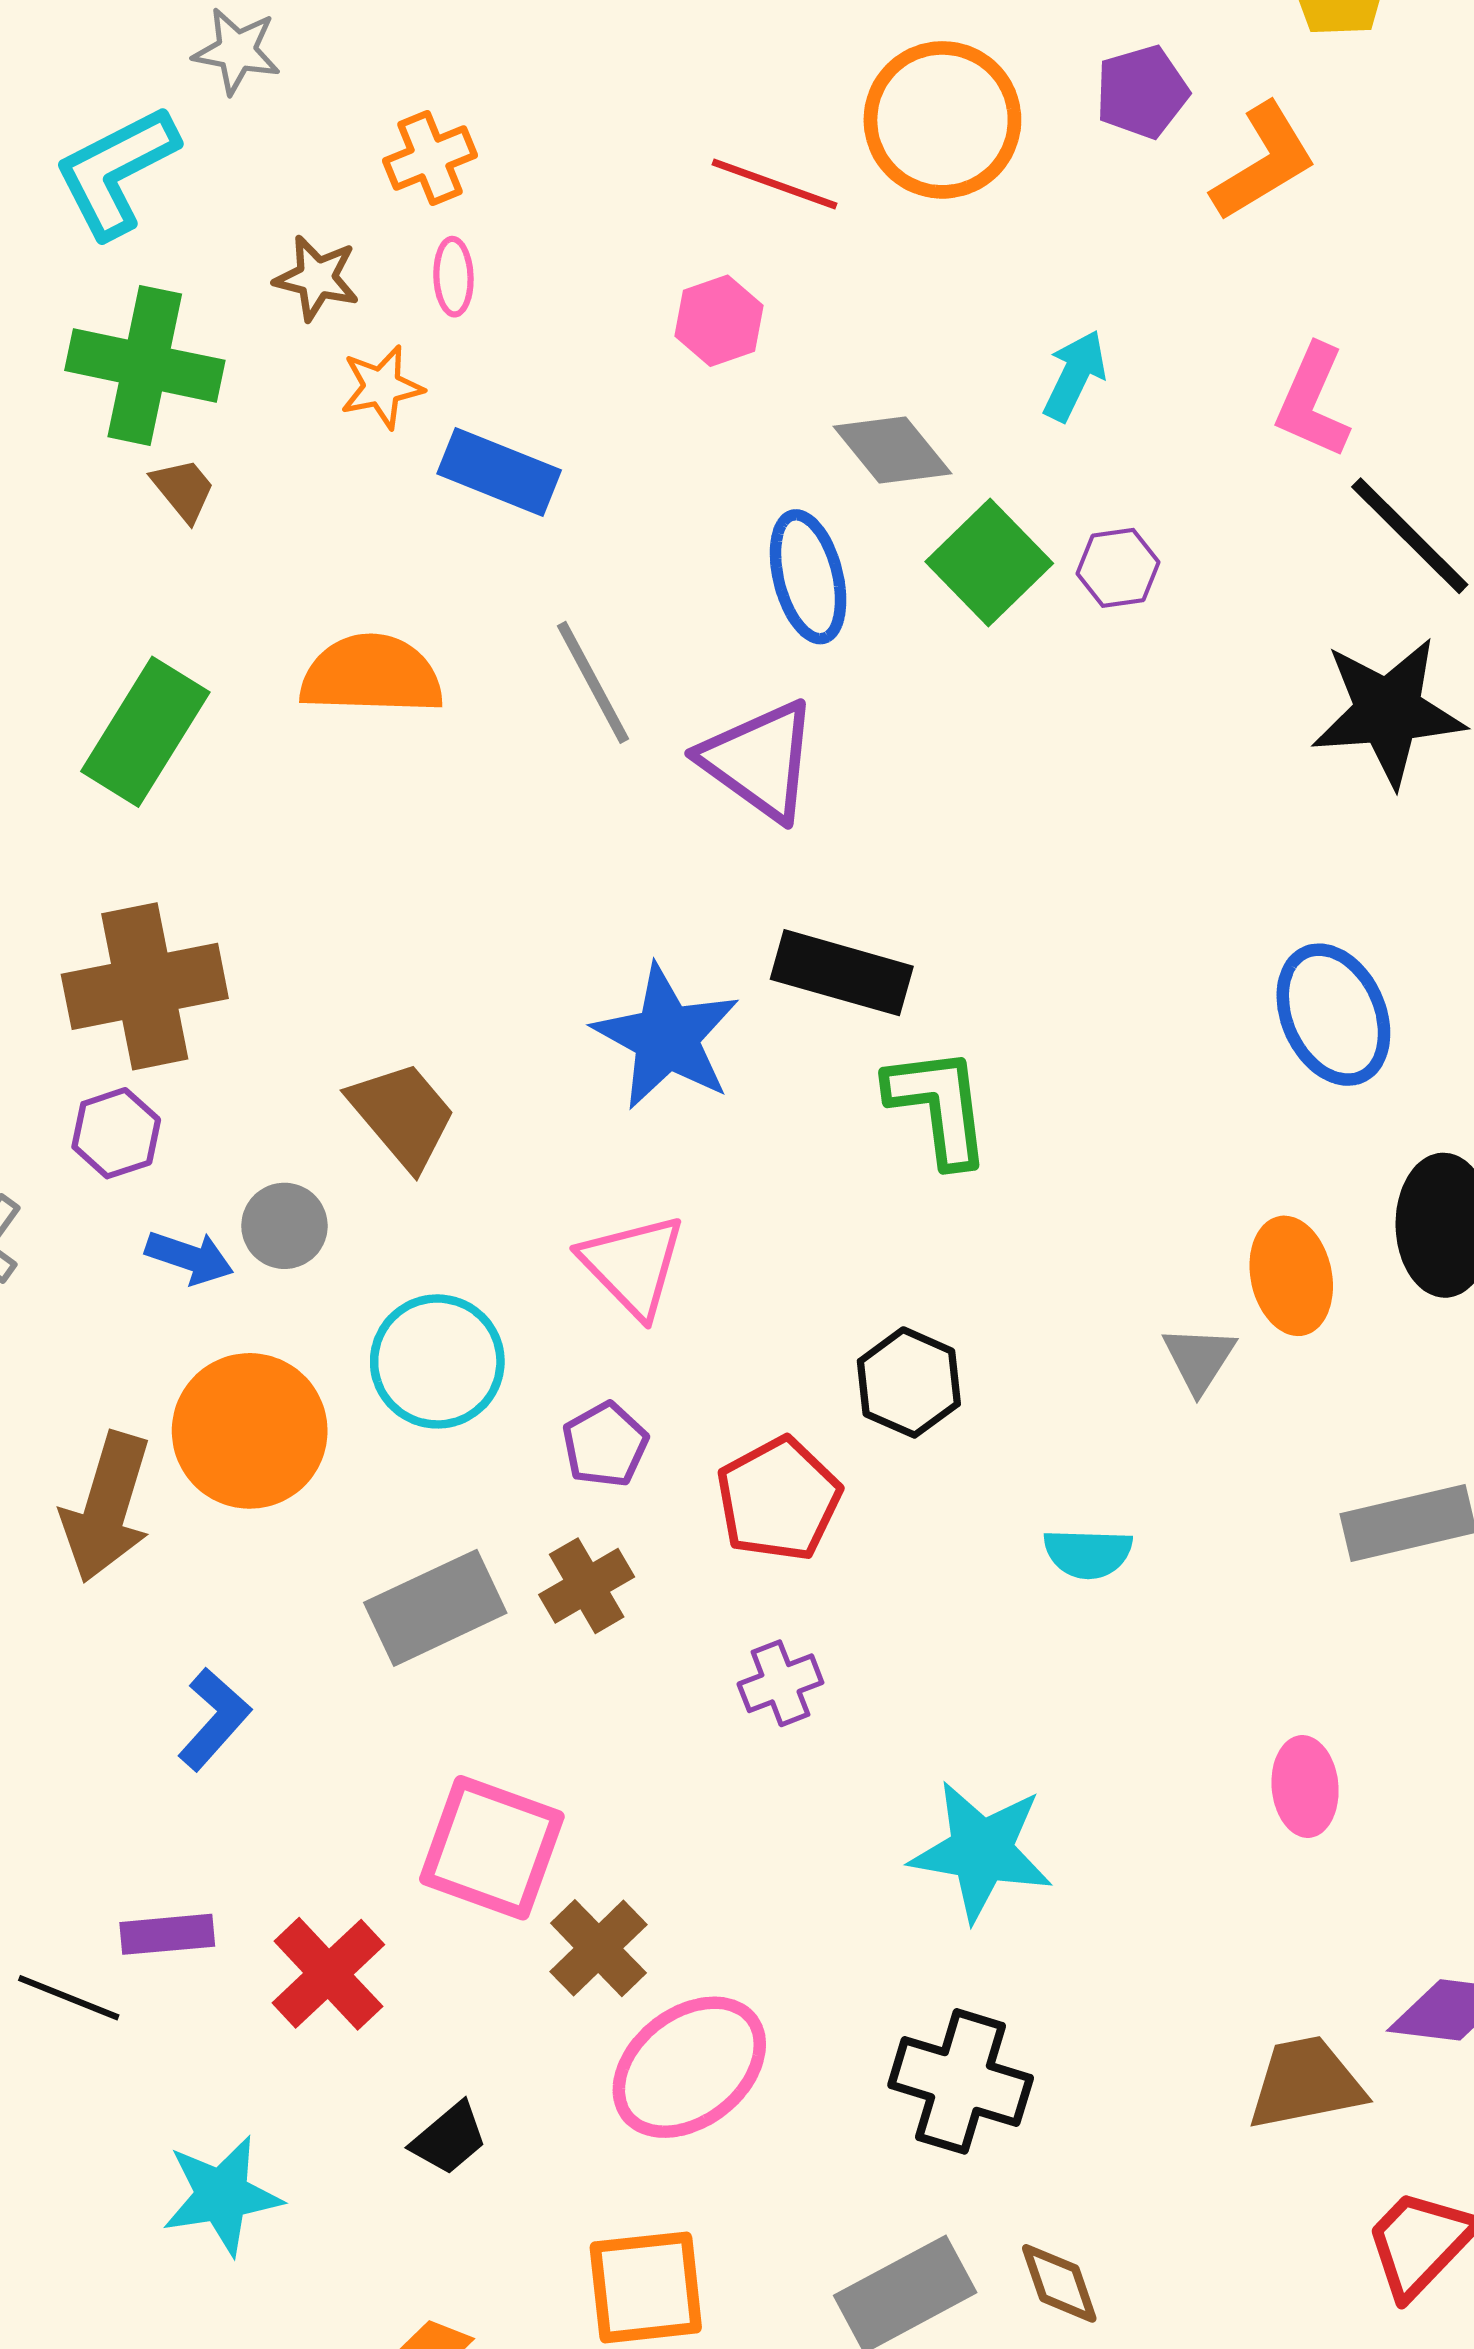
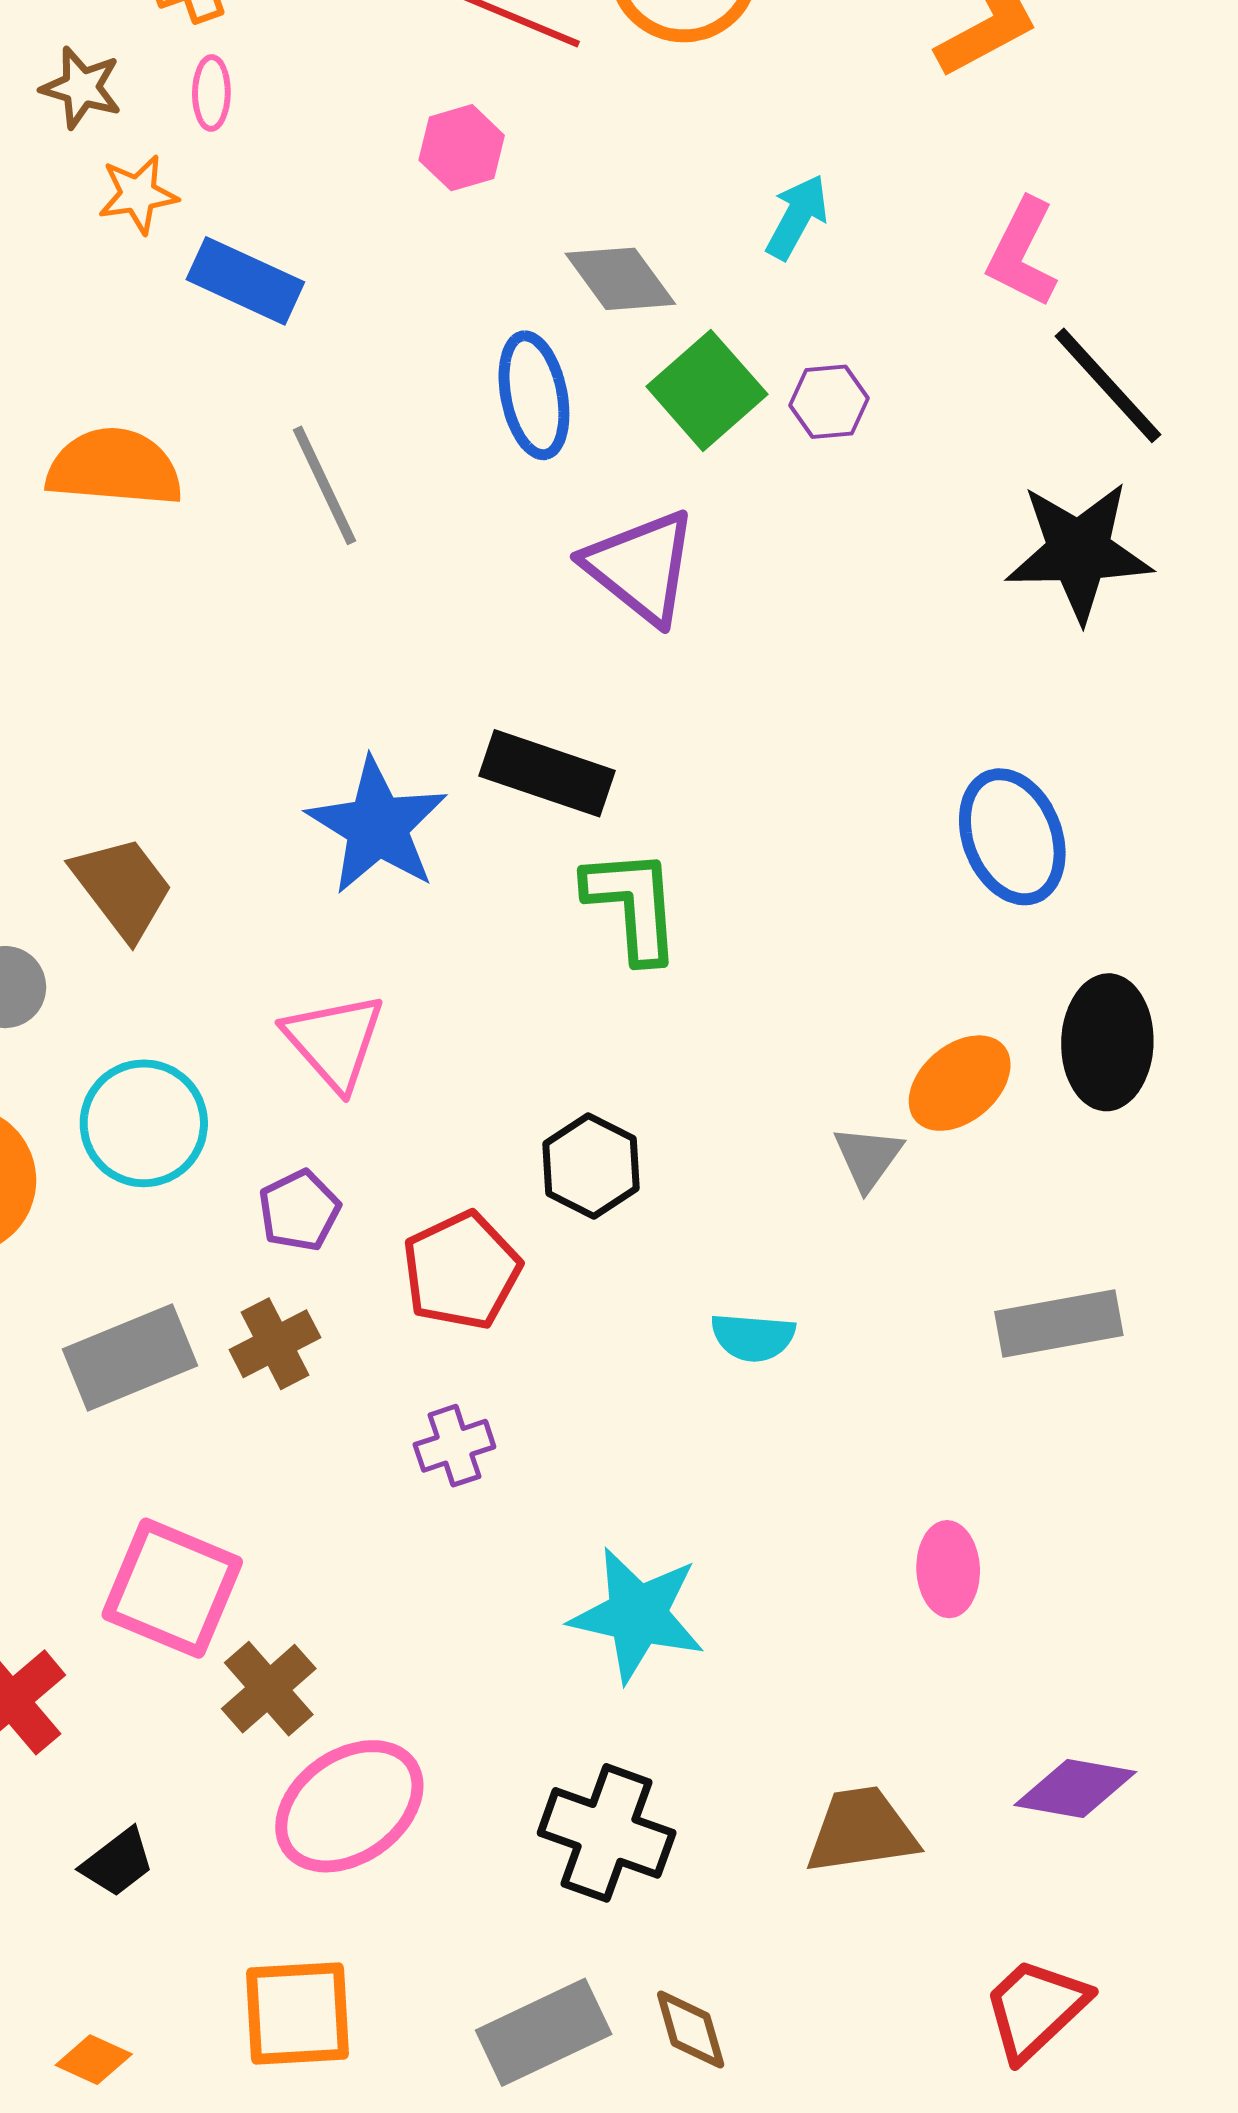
purple triangle: (759, 760) -> (641, 567), moved
orange ellipse: (1291, 1276) -> (960, 1083), turned 59
brown trapezoid: (1306, 2083) -> (861, 1831), moved

